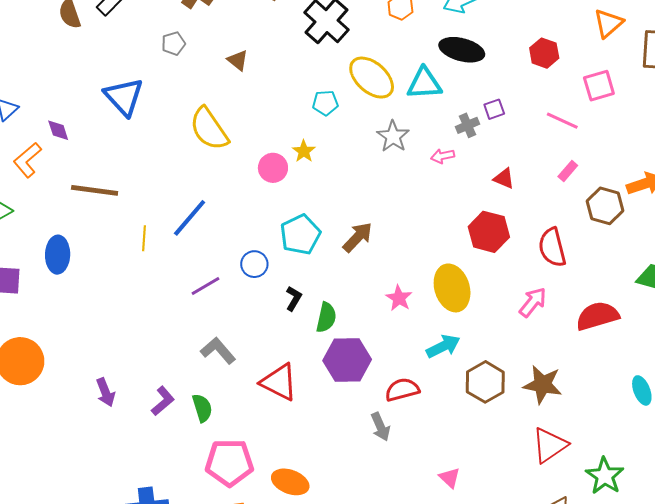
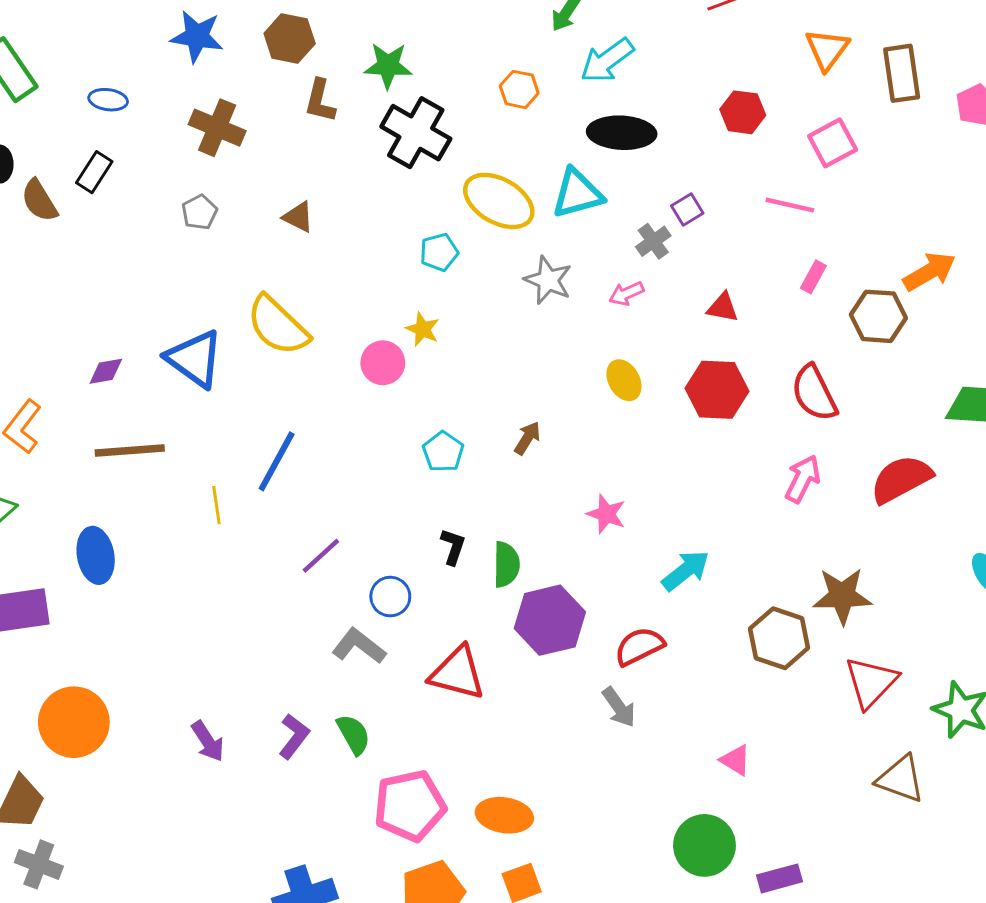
blue triangle: (124, 97) -> (195, 359), moved
purple diamond: (58, 130) -> (106, 371), moved, turned -70
cyan pentagon: (300, 235) -> (443, 452), size x0.7
brown arrow: (358, 237) -> (527, 438), size x0.7
blue circle: (254, 264) -> (390, 597), moved
yellow ellipse: (452, 288) -> (624, 380), moved, size x0.6
brown hexagon: (485, 382) -> (779, 638), moved

